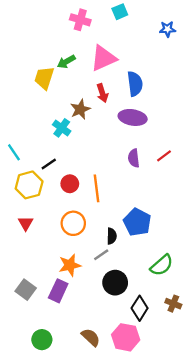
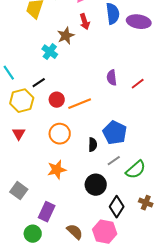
purple ellipse: (133, 117) -> (139, 22), moved
red line: (164, 156) -> (138, 84), moved
orange line: (97, 188) -> (80, 104), turned 75
gray line: (101, 255) -> (114, 161), moved
purple rectangle: (58, 291) -> (47, 212), moved

